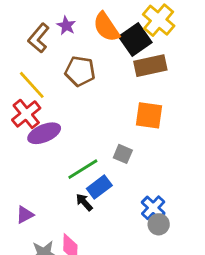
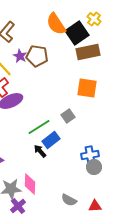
yellow cross: (159, 20) -> (94, 19), size x0.6
purple star: (66, 26) -> (20, 56), moved
gray square: (123, 154) -> (68, 116), turned 32
blue cross: (153, 208) -> (90, 155), turned 36

